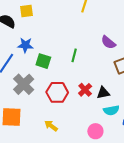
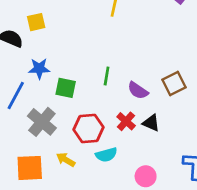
purple semicircle: (108, 42) -> (138, 90), moved
black triangle: (103, 93) -> (151, 123), turned 40
cyan semicircle: (111, 110) -> (106, 155), moved
yellow arrow: (51, 126) -> (66, 160), moved

